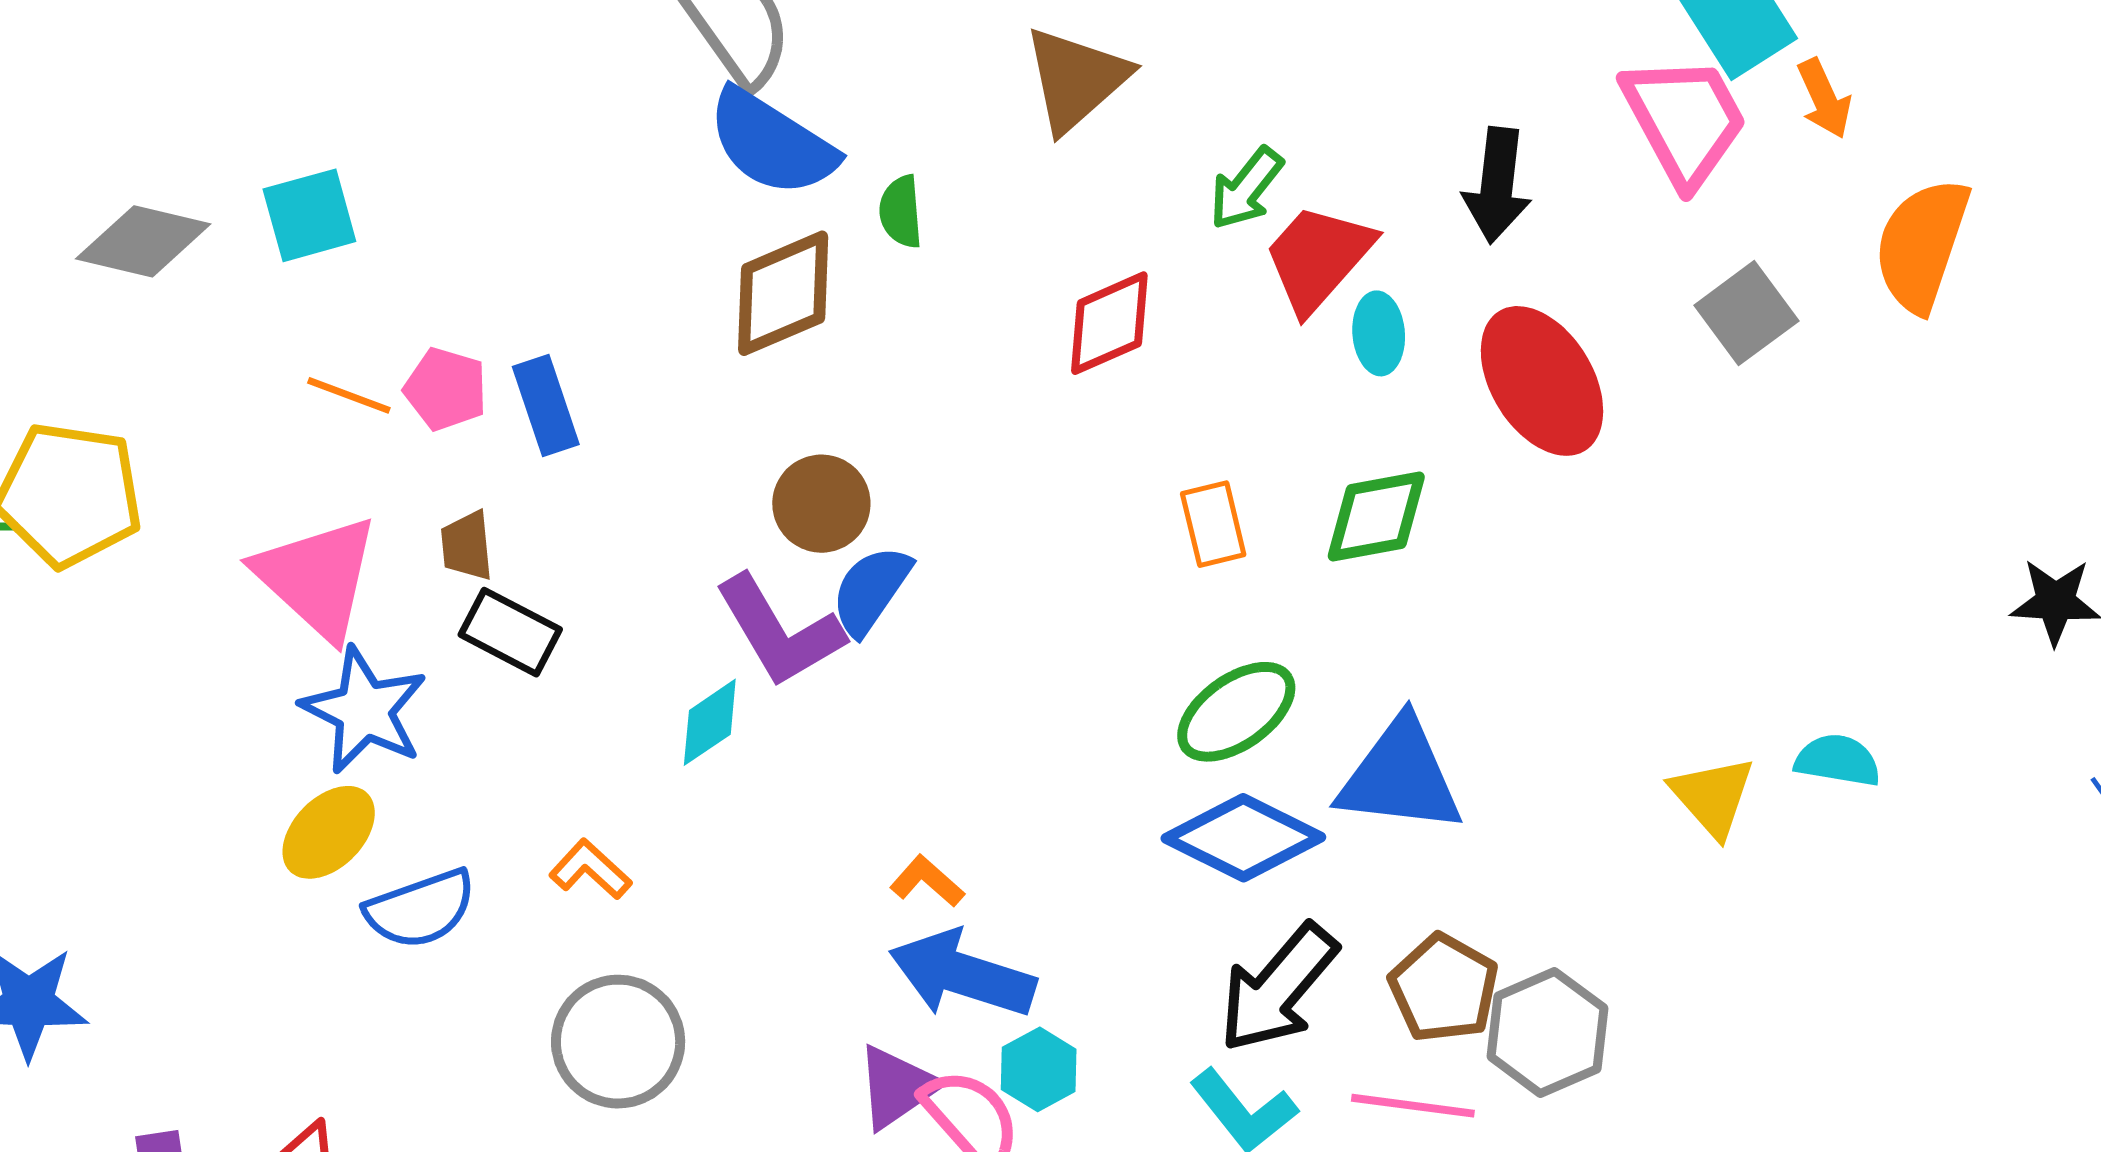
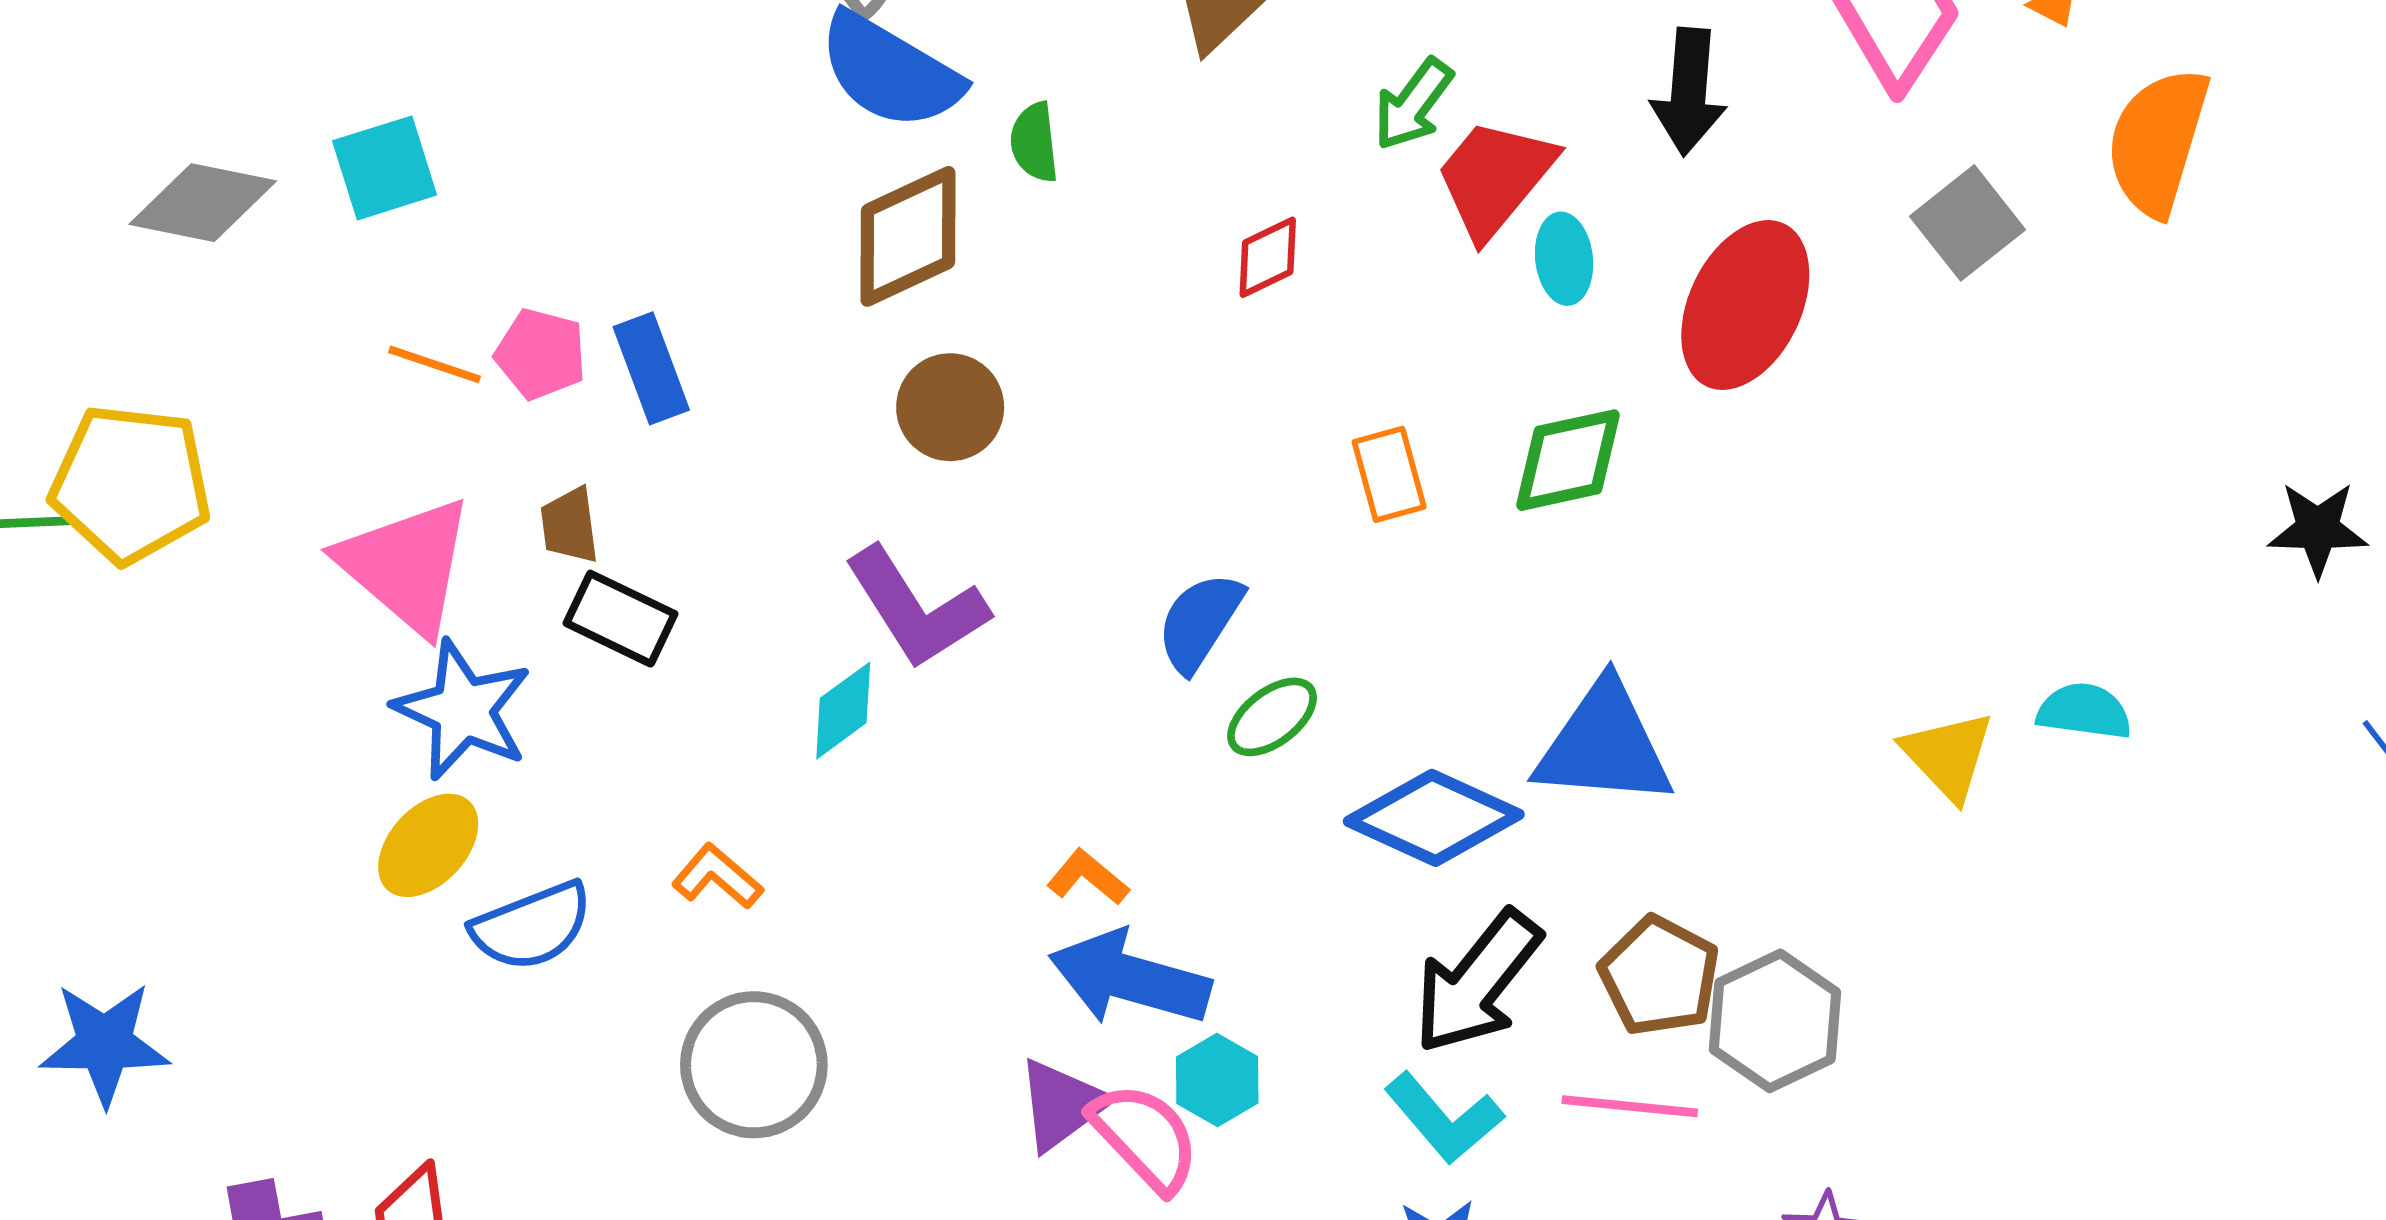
red diamond: (1109, 323) -> (1268, 257), size x0.7
red ellipse: (1542, 381) -> (1745, 305), turned 59
brown circle: (821, 504) -> (950, 407), moved
blue semicircle: (871, 590) -> (1200, 622), moved
green ellipse: (1236, 712) -> (1272, 717), moved, size x0.7

